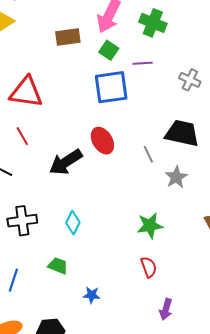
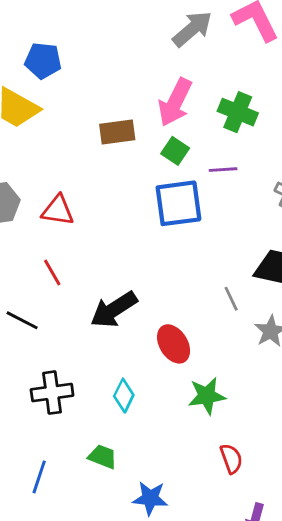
red triangle: (26, 92) -> (58, 210), size x0.7
red ellipse: (102, 141) -> (174, 344), moved
green star: (150, 226) -> (207, 396), moved
blue star: (92, 295) -> (150, 498), size x1.4

